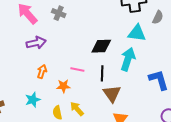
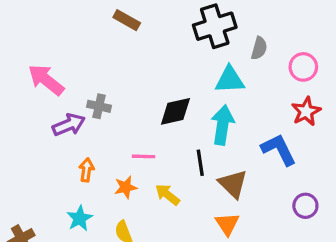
gray cross: (59, 13) -> (99, 106), moved
black line: (102, 73) -> (200, 163), moved
brown triangle: (112, 94) -> (233, 184), moved
yellow arrow: (77, 109) -> (167, 195), moved

